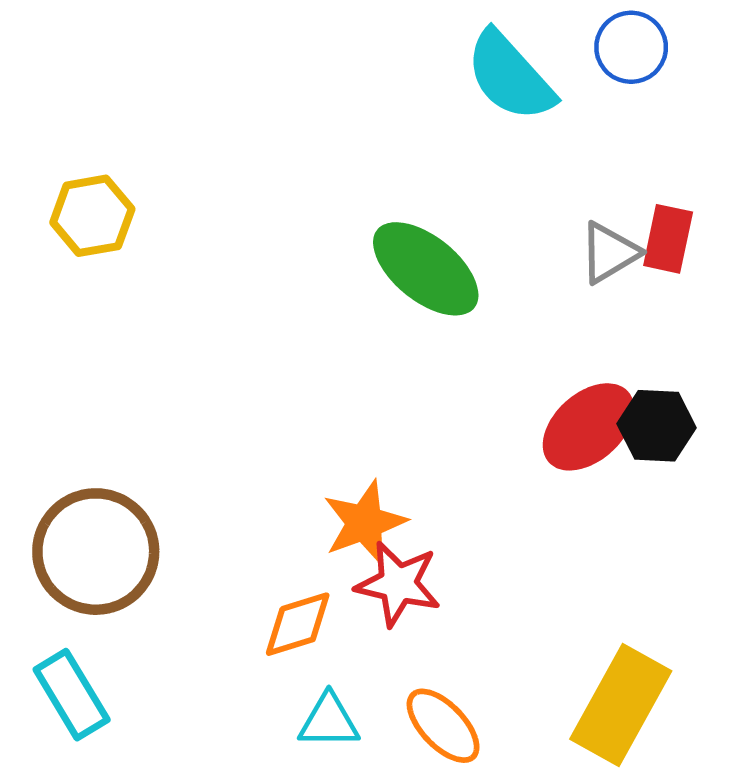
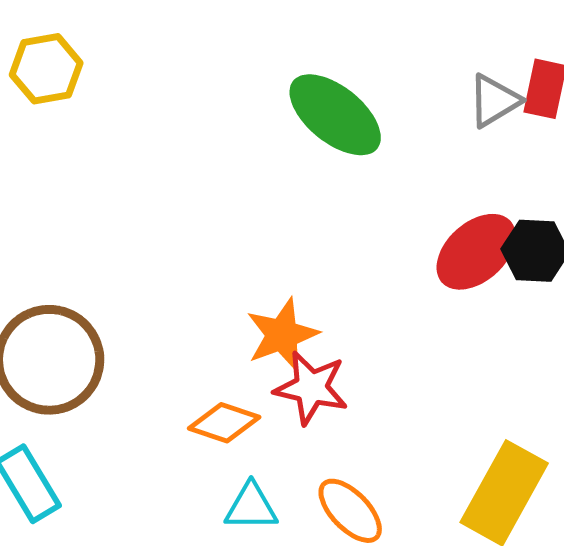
orange diamond: (298, 624) -> (224, 423), turned 36

